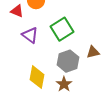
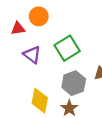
red triangle: (17, 11) -> (18, 28), turned -32

